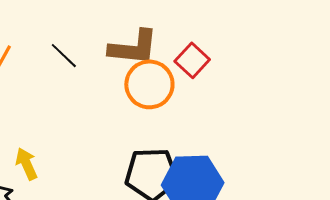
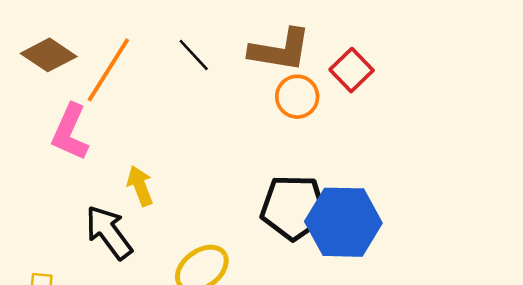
orange circle: (149, 84) -> (297, 97), size x0.7

